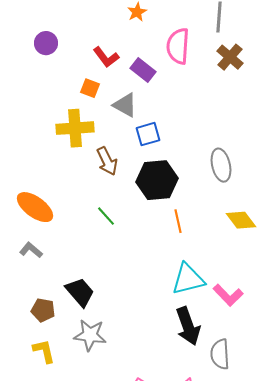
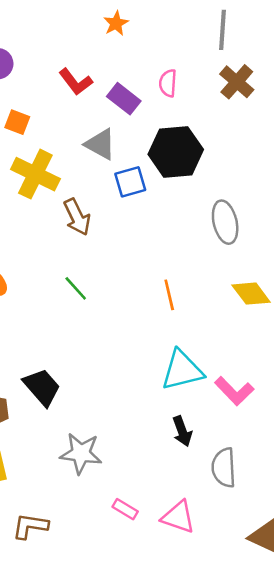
pink semicircle: (178, 46) -> (168, 83), moved, size x0.6
orange square: (90, 88) -> (17, 122), moved
yellow cross: (75, 128) -> (35, 174), turned 30
black hexagon: (157, 180) -> (176, 152), moved
black arrow: (188, 326) -> (182, 431), size x0.6
gray star: (90, 335) -> (81, 453), moved

